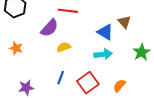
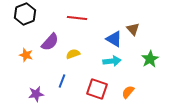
purple semicircle: (49, 28) -> (50, 42), moved
blue line: (61, 78) -> (62, 81), moved
red square: (88, 83) -> (97, 89), turned -35

